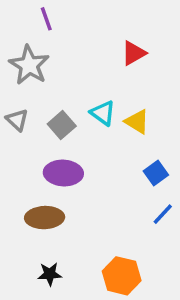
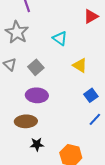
red triangle: (134, 53) -> (91, 16), moved
cyan triangle: (103, 113) -> (60, 38), moved
black star: (50, 274) -> (37, 144), moved

